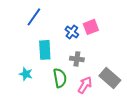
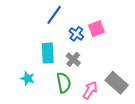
blue line: (34, 17) -> (54, 15), moved
gray cross: (77, 59) -> (73, 59), moved, turned 32

